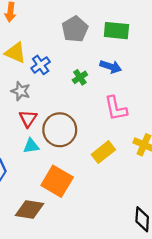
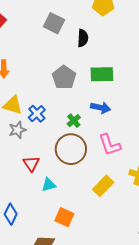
gray star: (21, 91) -> (17, 130), moved, turned -30
brown circle: (60, 130) -> (71, 149), moved
cyan triangle: (31, 146) -> (49, 185), moved
orange square: (57, 181) -> (64, 217), size x0.7

